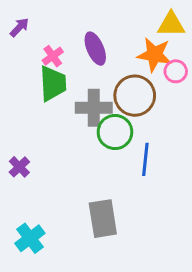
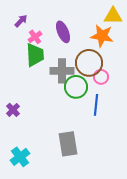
purple arrow: (19, 27) -> (21, 21), moved
pink circle: (176, 71) -> (101, 77), moved

